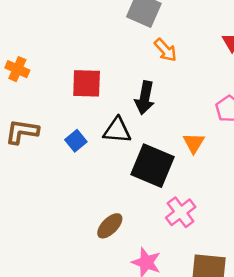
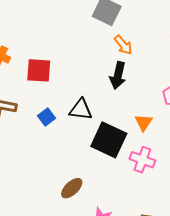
red square: (87, 83) -> (39, 70), moved
black arrow: (145, 98) -> (118, 75), moved
pink cross: (181, 212) -> (142, 160), moved, turned -35

